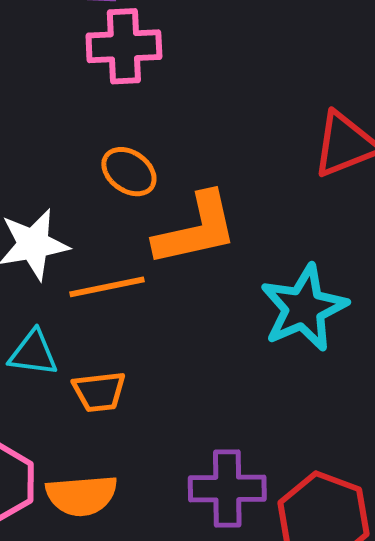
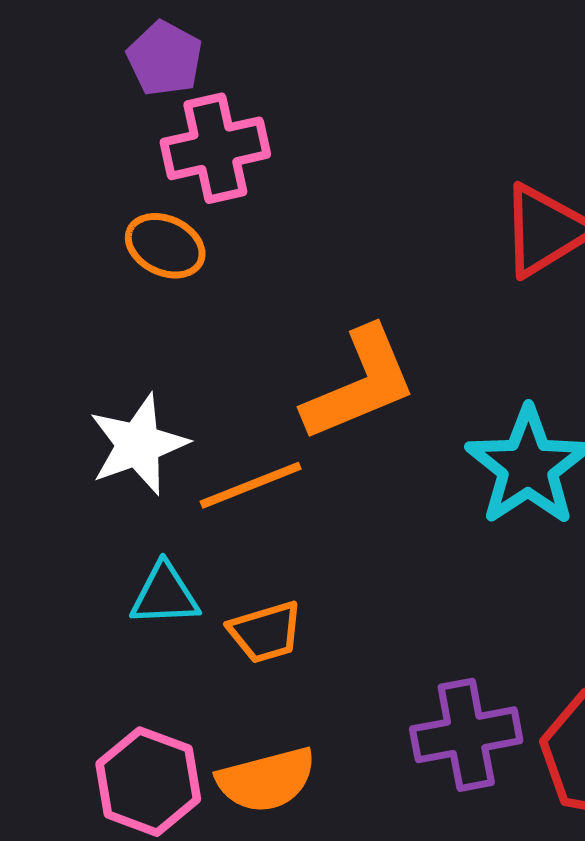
orange ellipse: (129, 172) -> (165, 246), moved

